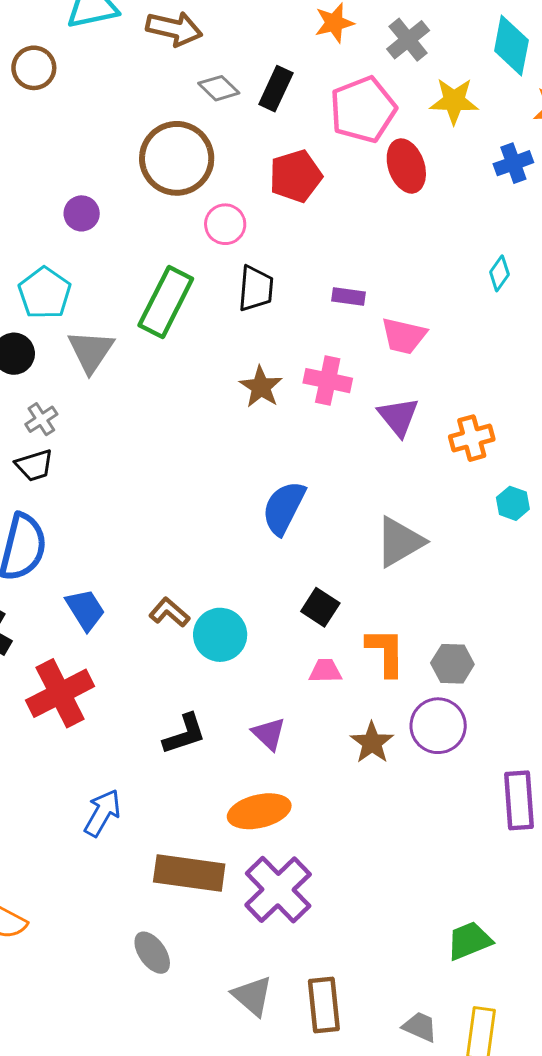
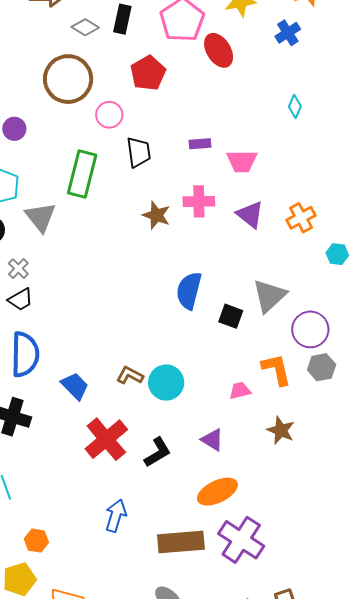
black square: (320, 607) -> (231, 316), moved
red cross: (60, 693) -> (106, 439), moved
purple circle: (438, 726) -> (310, 329), moved

